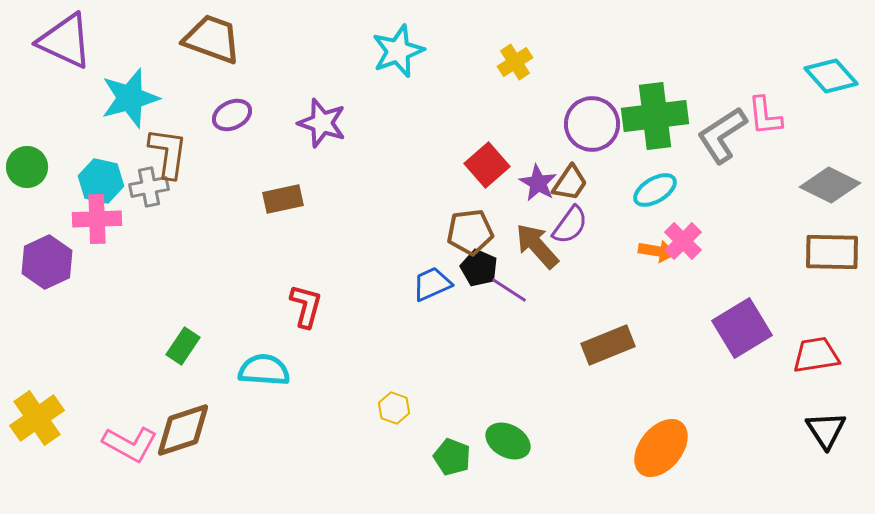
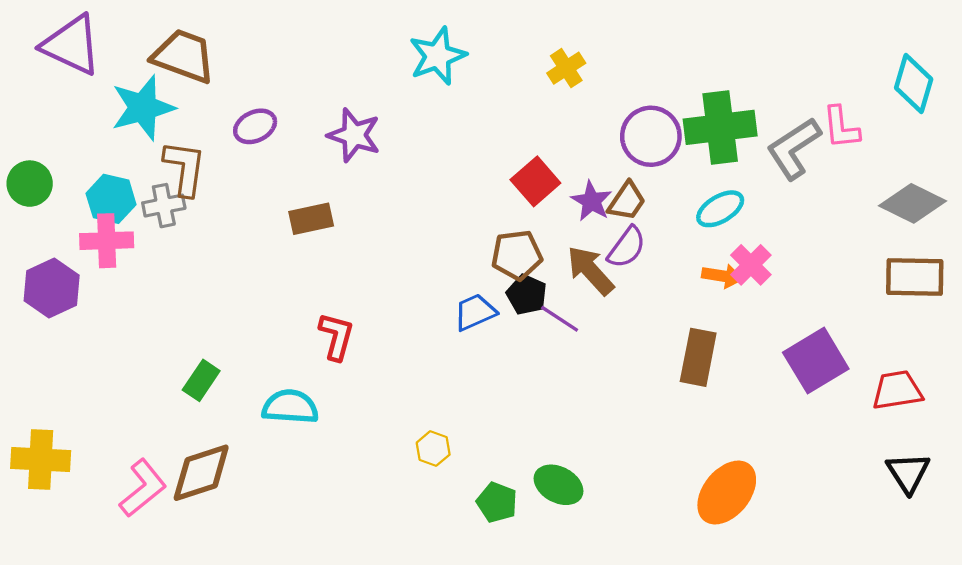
brown trapezoid: (212, 39) -> (184, 56), moved
cyan diamond: (831, 76) -> (914, 83), turned 58
brown rectangle: (608, 345) -> (698, 357), moved, turned -57
yellow cross: (37, 418) -> (41, 460), turned 38
pink L-shape: (130, 444) -> (143, 488), turned -68

